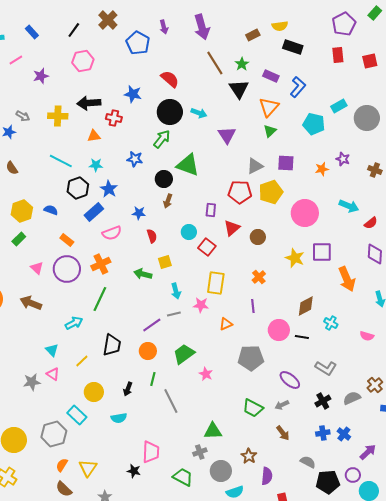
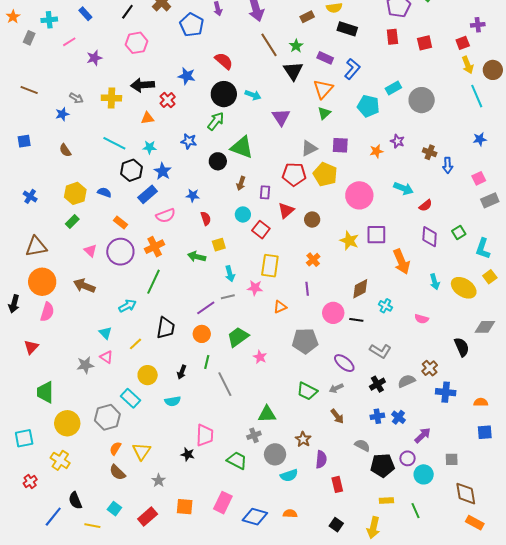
red cross: (114, 118) -> (168, 100), turned 35
yellow pentagon: (271, 192) -> (325, 174), turned -30
brown arrow: (168, 201) -> (241, 183), moved

